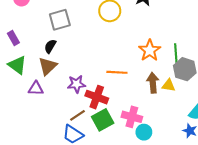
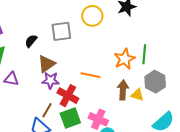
gray square: (60, 20) -> (61, 31), moved
green line: (176, 54) -> (144, 54), moved
brown triangle: (48, 66) -> (46, 64), moved
brown line: (77, 115) -> (47, 110), turned -35

